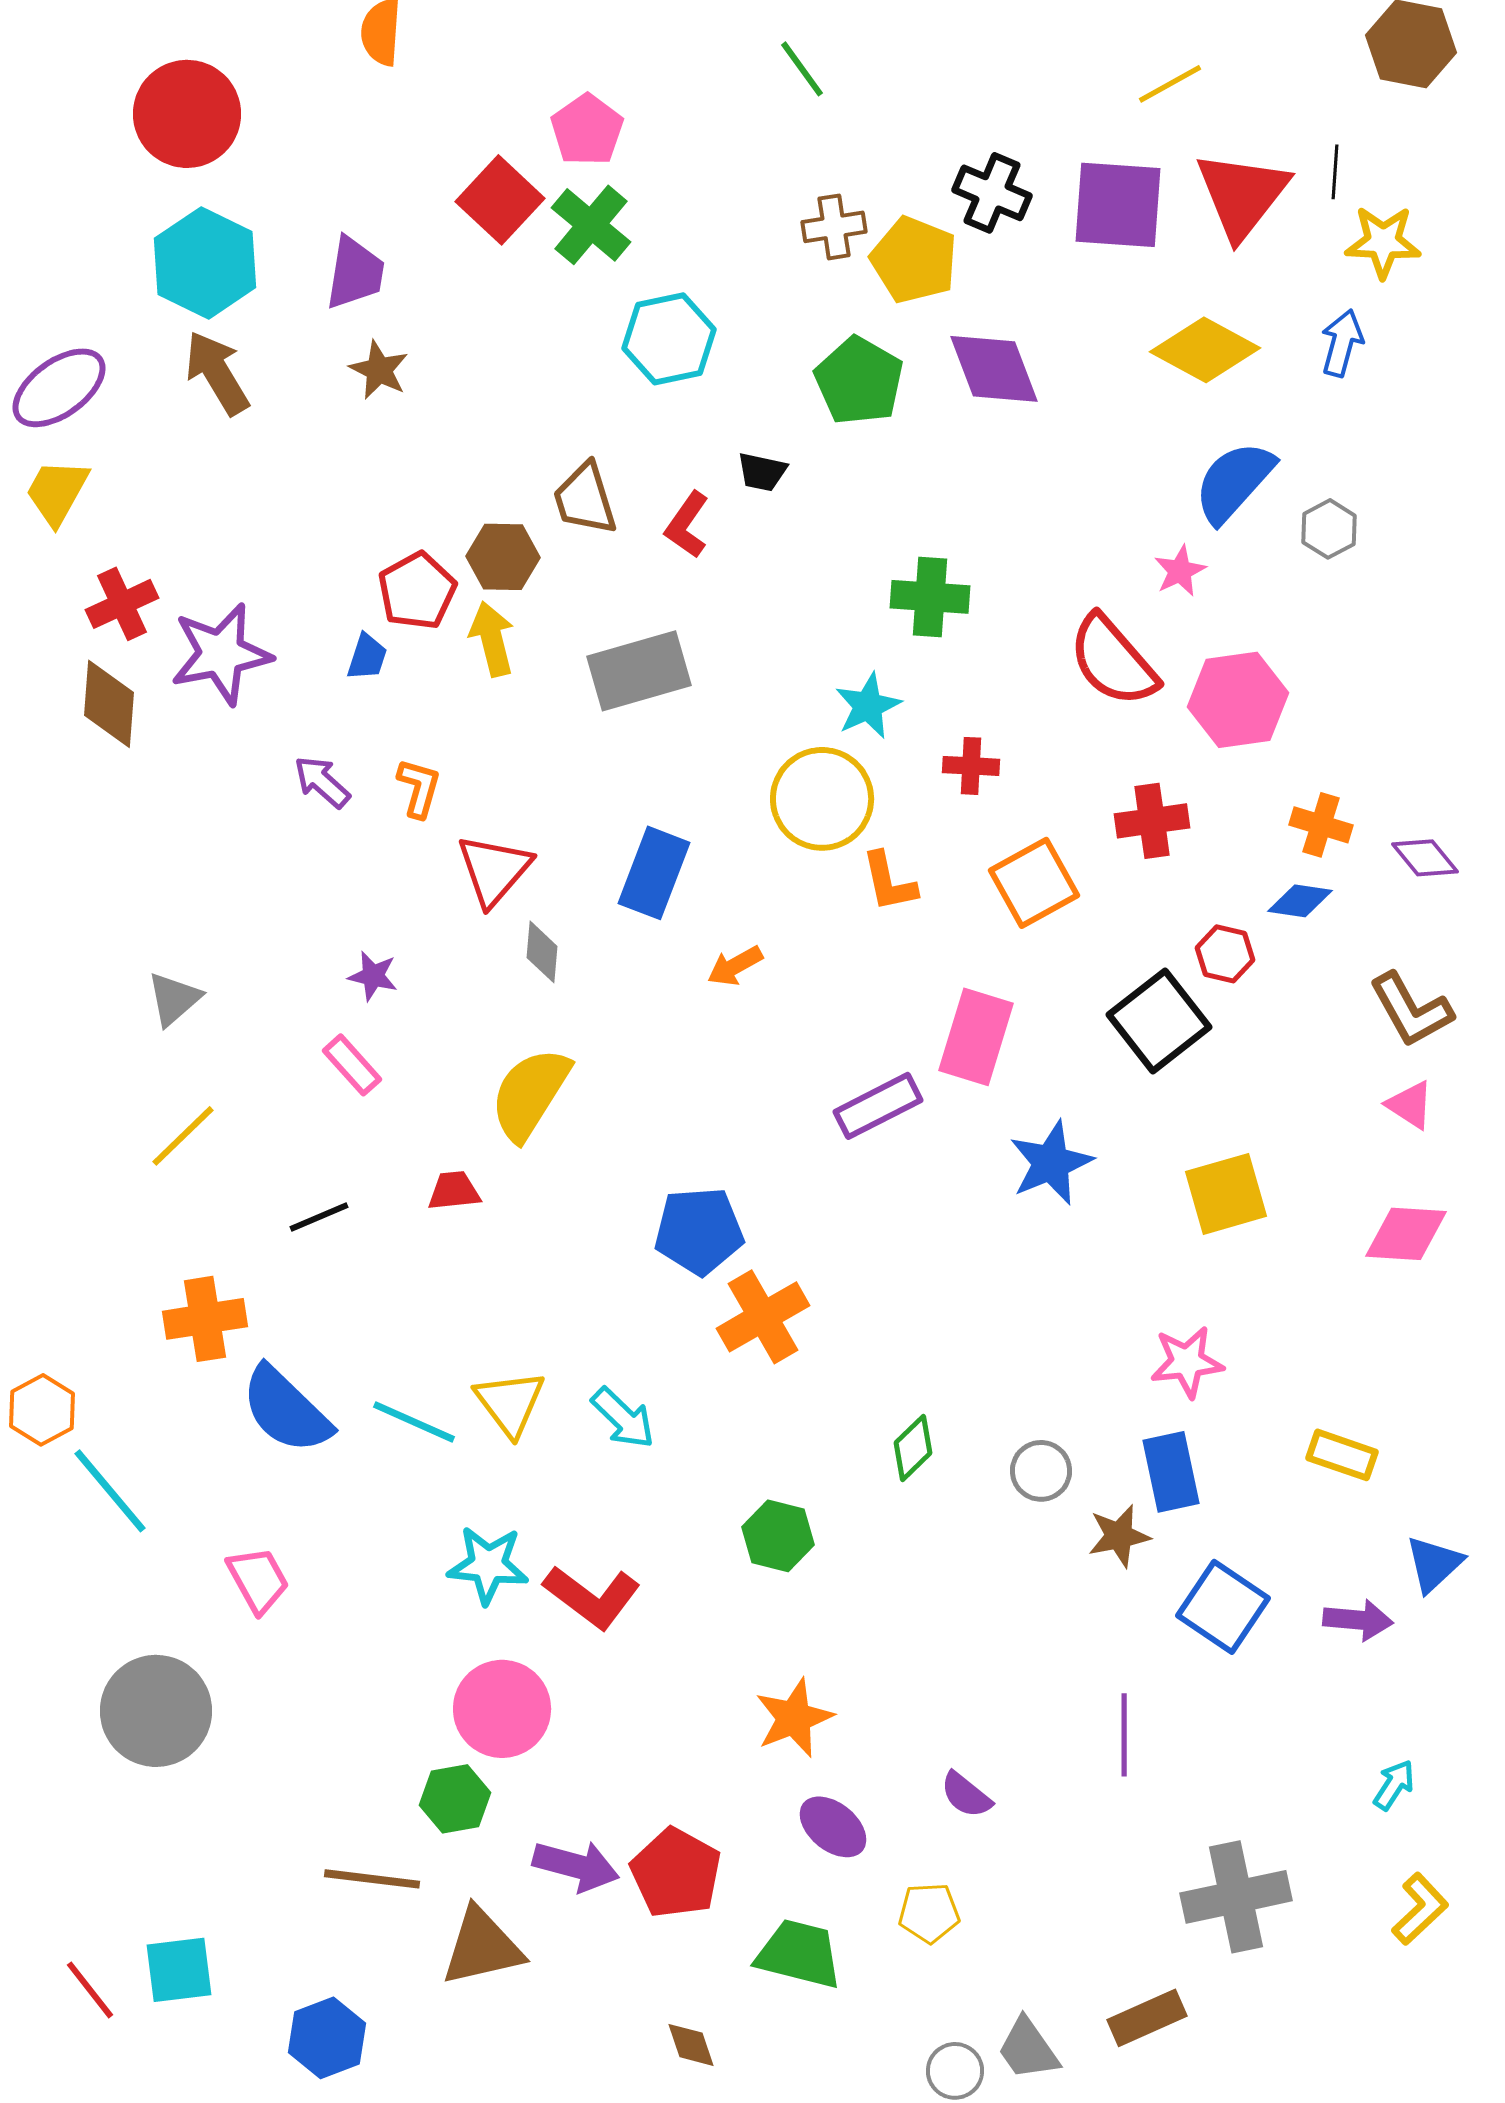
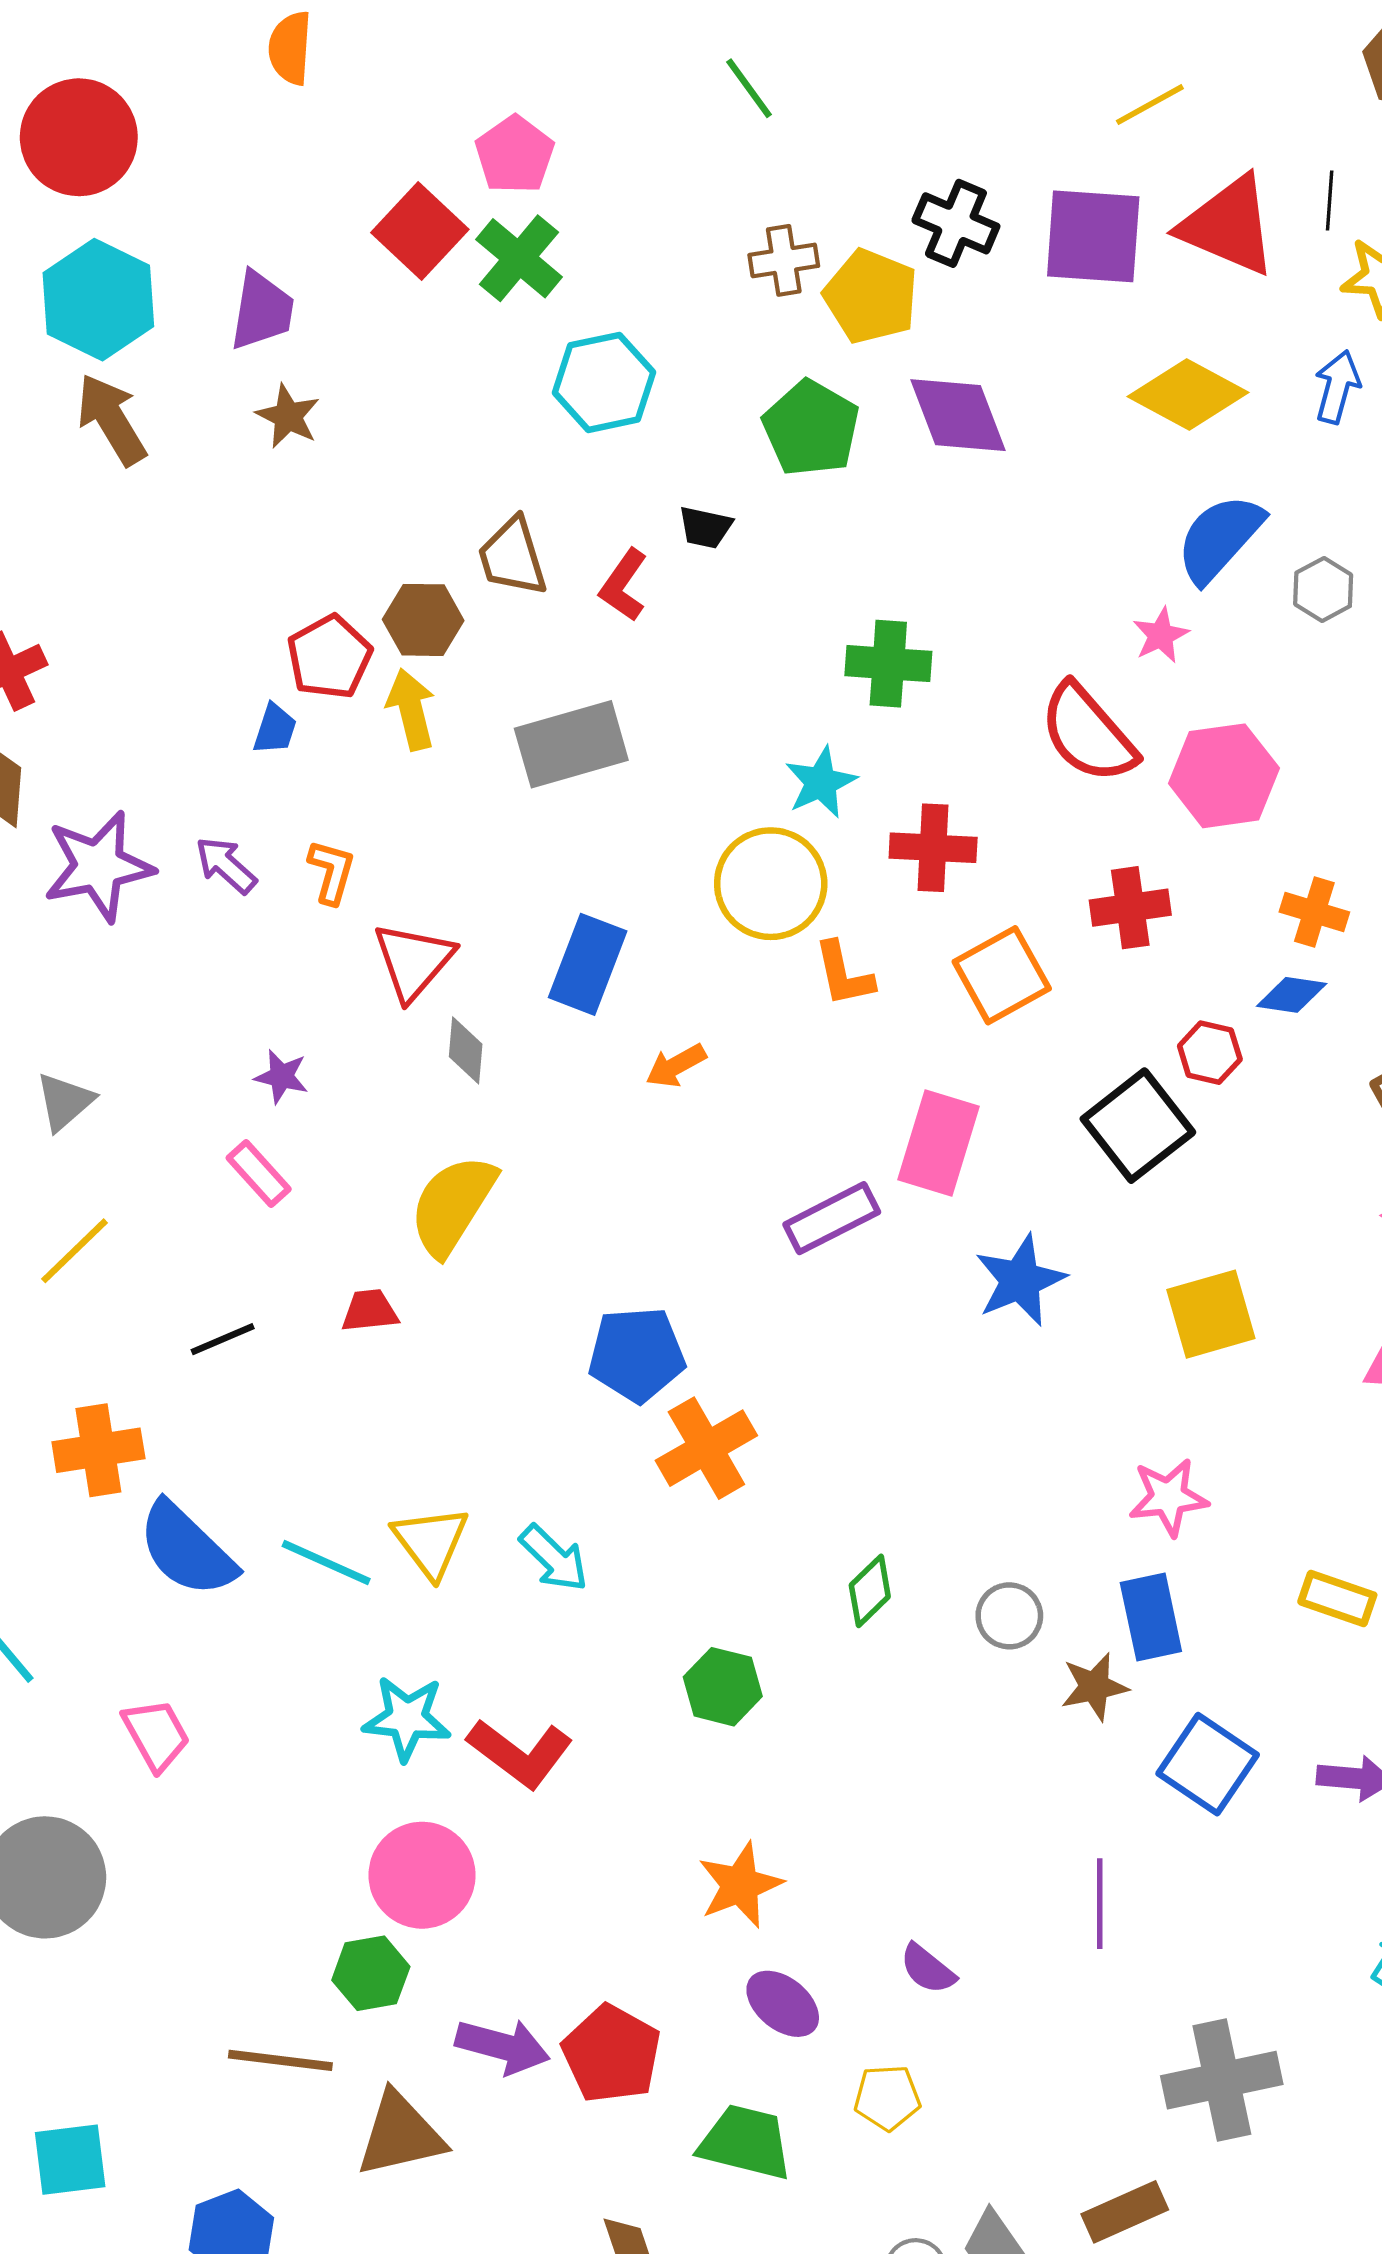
red triangle: (1242, 195) -> (1228, 226), turned -45
purple star: (221, 654) -> (98, 866), moved
red cross: (971, 766) -> (933, 848), size x1.4

